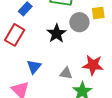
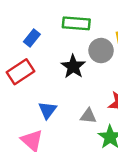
red rectangle: (15, 35) -> (20, 72), turned 30

